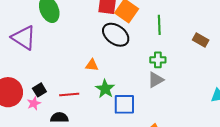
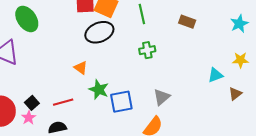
black ellipse: (116, 35) -> (99, 32), turned -48
orange triangle: (92, 65) -> (81, 68), turned 40
gray triangle: (156, 80) -> (162, 97), moved

